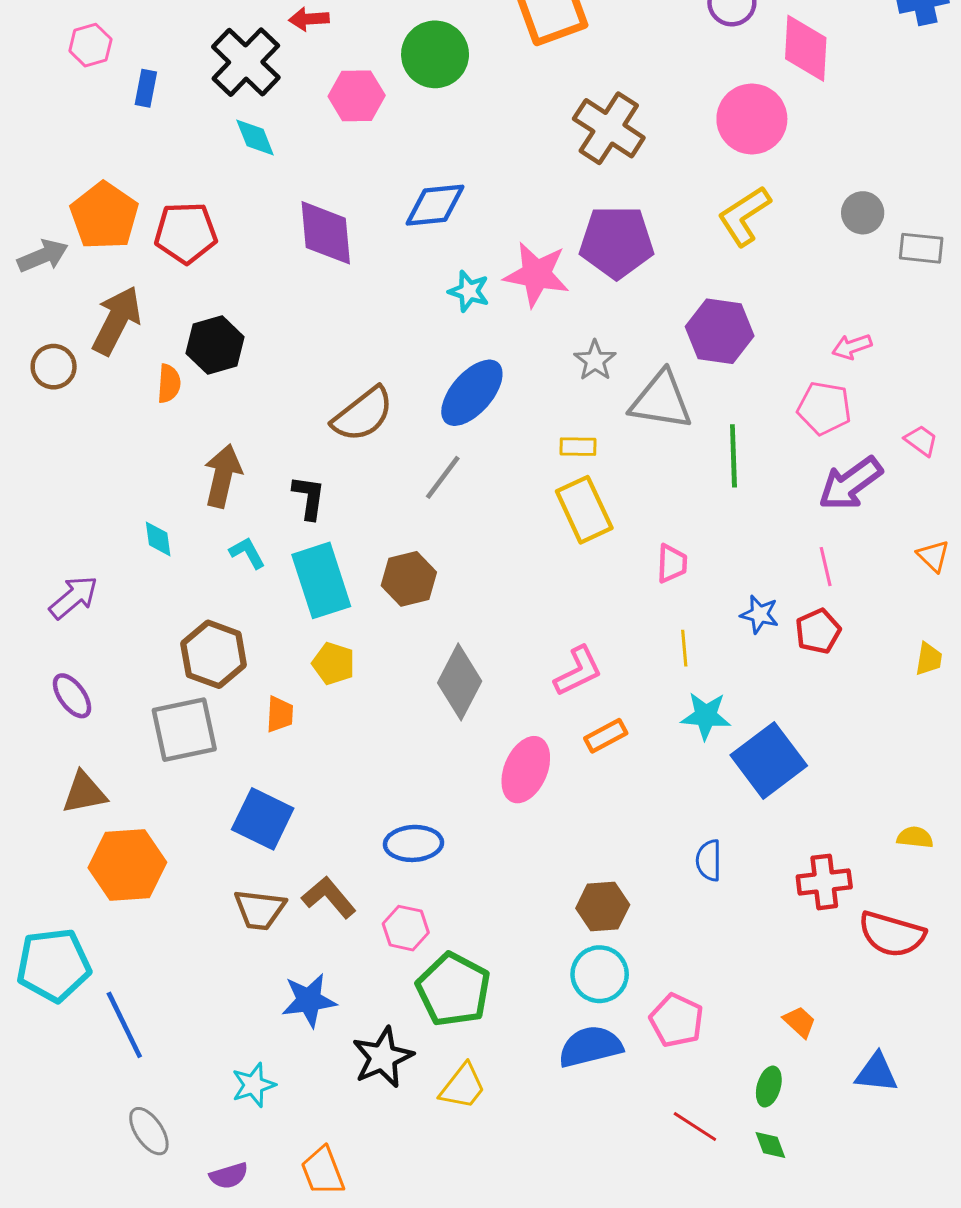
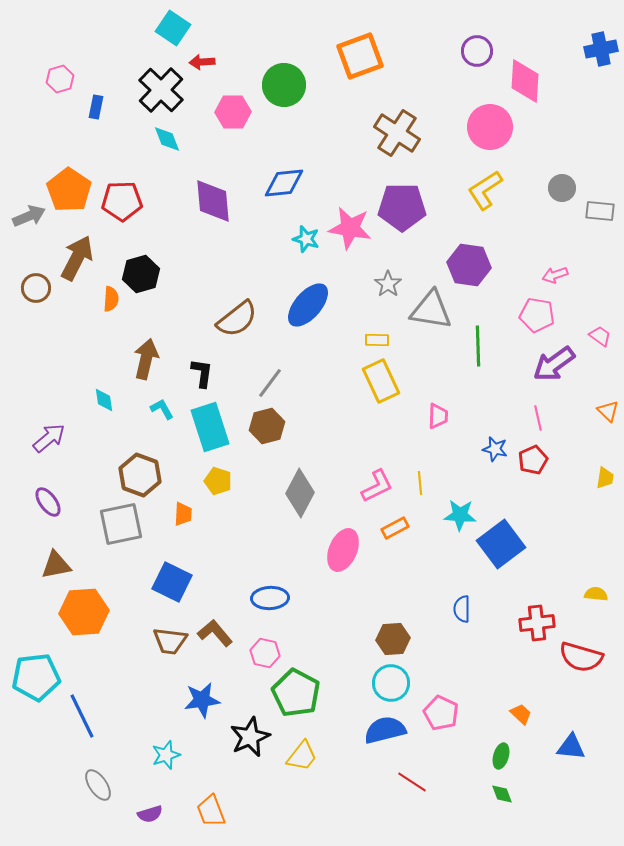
gray line: (443, 477) -> (270, 383), moved
yellow line: (684, 648) -> (420, 483), moved
red line: (695, 1126) -> (412, 782), moved

